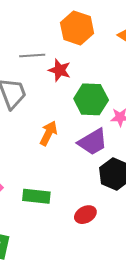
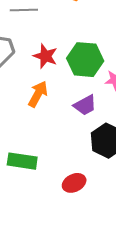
red star: (60, 70) -> (45, 56), moved
purple trapezoid: (93, 142) -> (85, 105), size x0.7

